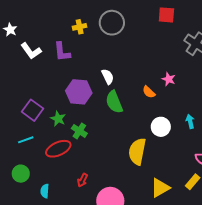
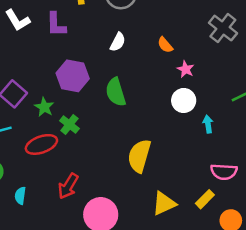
white semicircle: (108, 77) -> (118, 42), moved, turned 49
orange semicircle: (149, 92) -> (165, 45), moved
white circle: (161, 127) -> (184, 100), moved
red arrow: (82, 180) -> (68, 186), size x1.5

